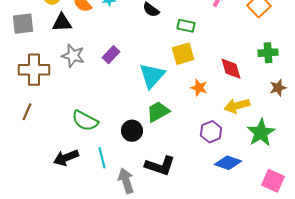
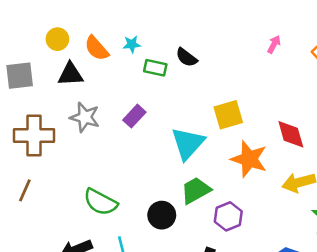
green rectangle: (186, 26) -> (155, 68), moved
orange star: (199, 88) -> (249, 159), size x1.6
purple hexagon: (211, 132) -> (228, 216), moved

